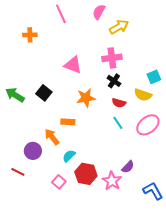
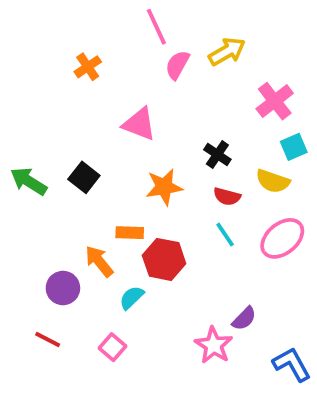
pink semicircle: (99, 12) -> (177, 65), moved
pink line: (61, 14) -> (156, 27), moved
orange cross: (30, 35) -> (88, 67), moved, turned -32
pink cross: (112, 58) -> (275, 101), moved, turned -30
red line: (18, 172) -> (48, 340), moved
red hexagon: (86, 174) -> (164, 259), moved

